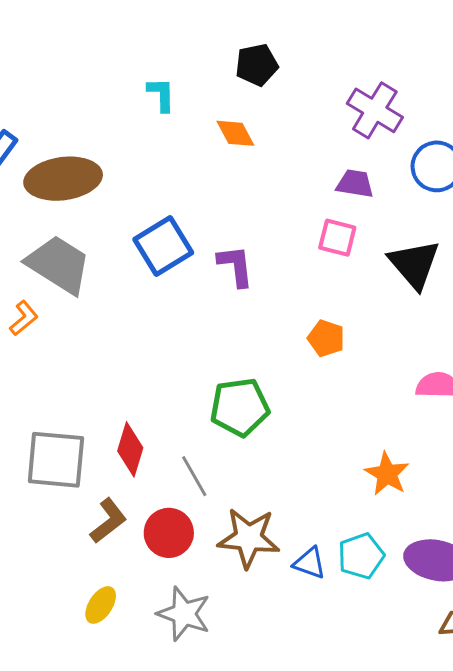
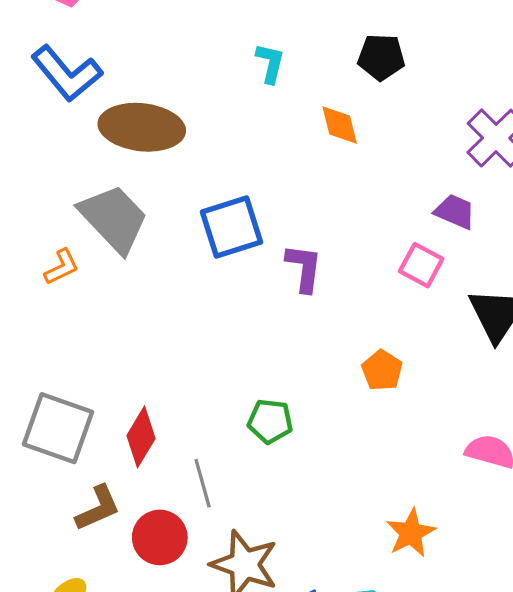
green pentagon: (240, 407) -> (270, 421), size x0.7

